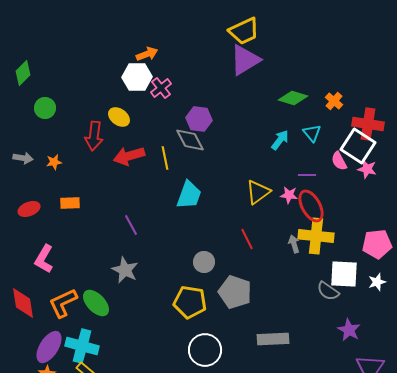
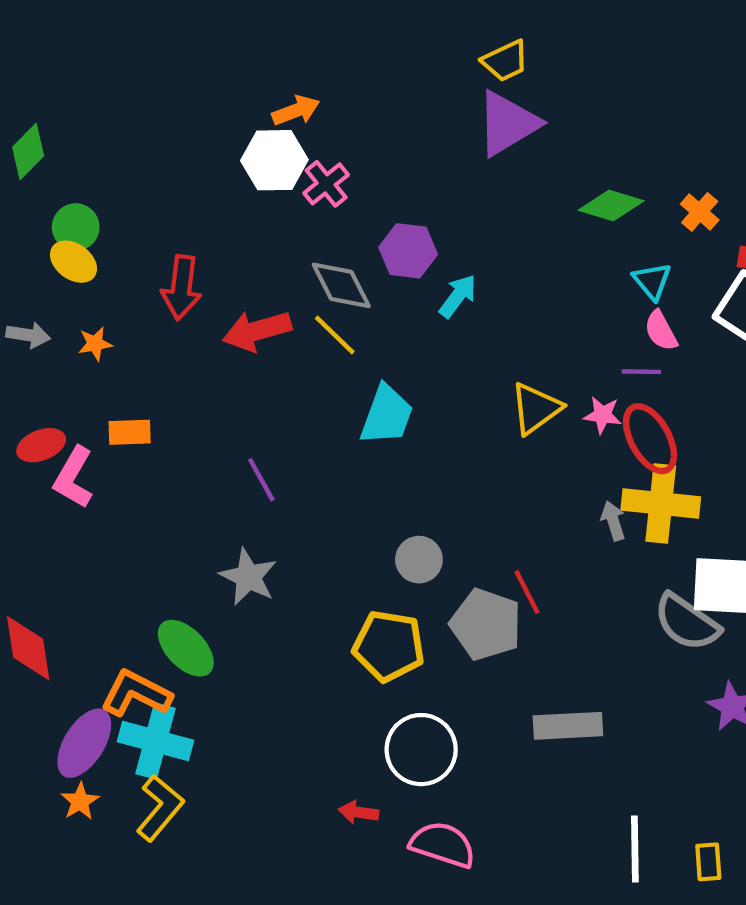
yellow trapezoid: (244, 31) -> (505, 61), size x0.7
yellow ellipse: (119, 117) -> (73, 262), moved
gray diamond: (190, 140) -> (341, 285), moved
cyan arrow: (280, 140) -> (458, 296), moved
yellow line: (165, 158) -> (335, 335), turned -35
pink semicircle: (339, 161) -> (661, 331), moved
red line: (247, 239) -> (527, 592), moved
pink L-shape: (44, 259) -> (73, 478), moved
gray semicircle: (328, 291) -> (687, 622), size x1.4
orange L-shape: (63, 303) -> (136, 693), moved, turned 52

